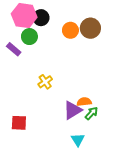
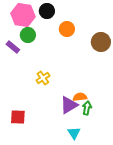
black circle: (41, 18) -> (47, 11), moved
brown circle: (90, 28) -> (101, 42), moved
green arrow: (91, 113) -> (87, 108), turned -32

